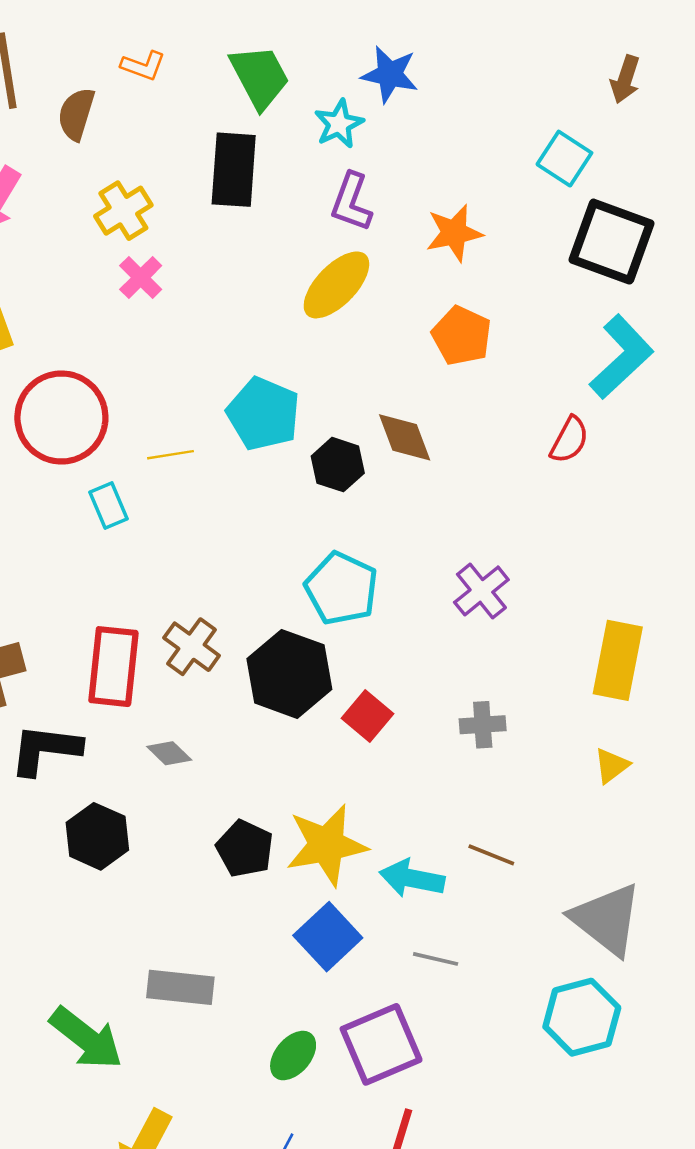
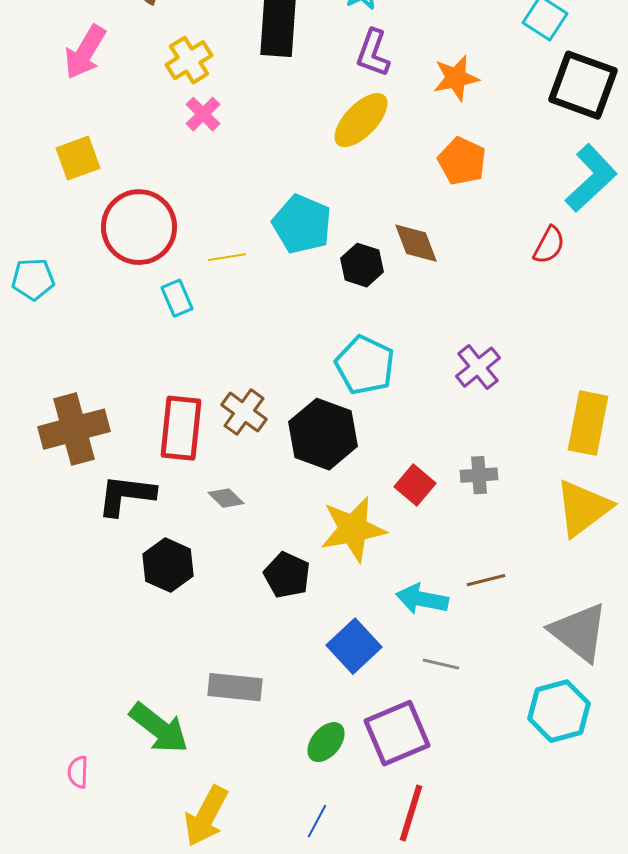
red square: (367, 716) -> (415, 485), moved
yellow triangle: (611, 766) -> (583, 508), size x2.0
yellow star: (327, 845) -> (353, 529), moved
brown line: (491, 855) -> (486, 580), turned -36

